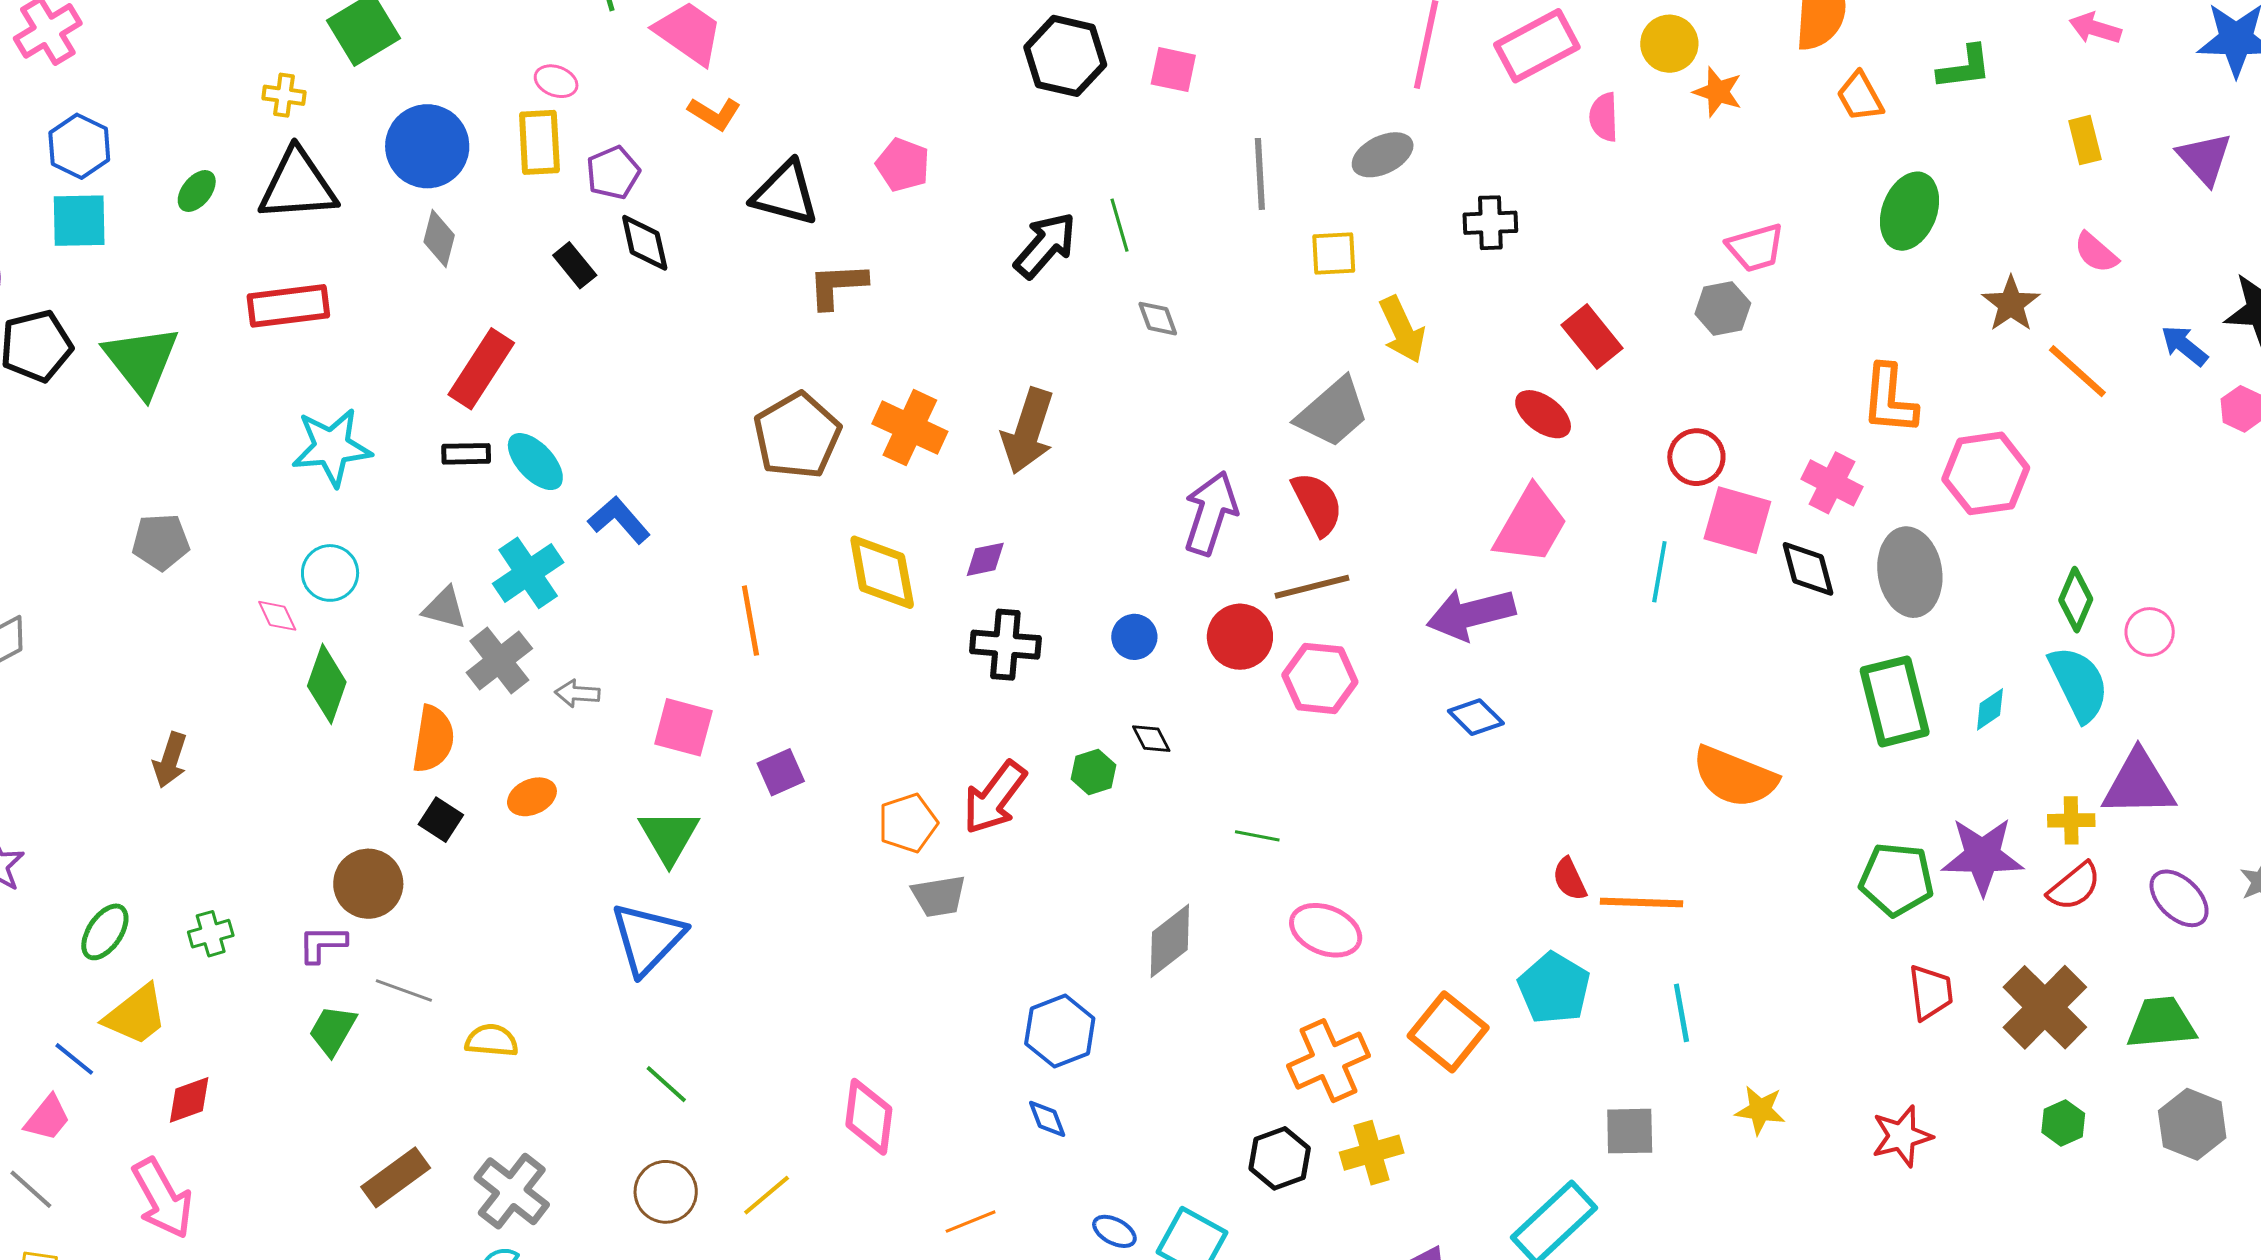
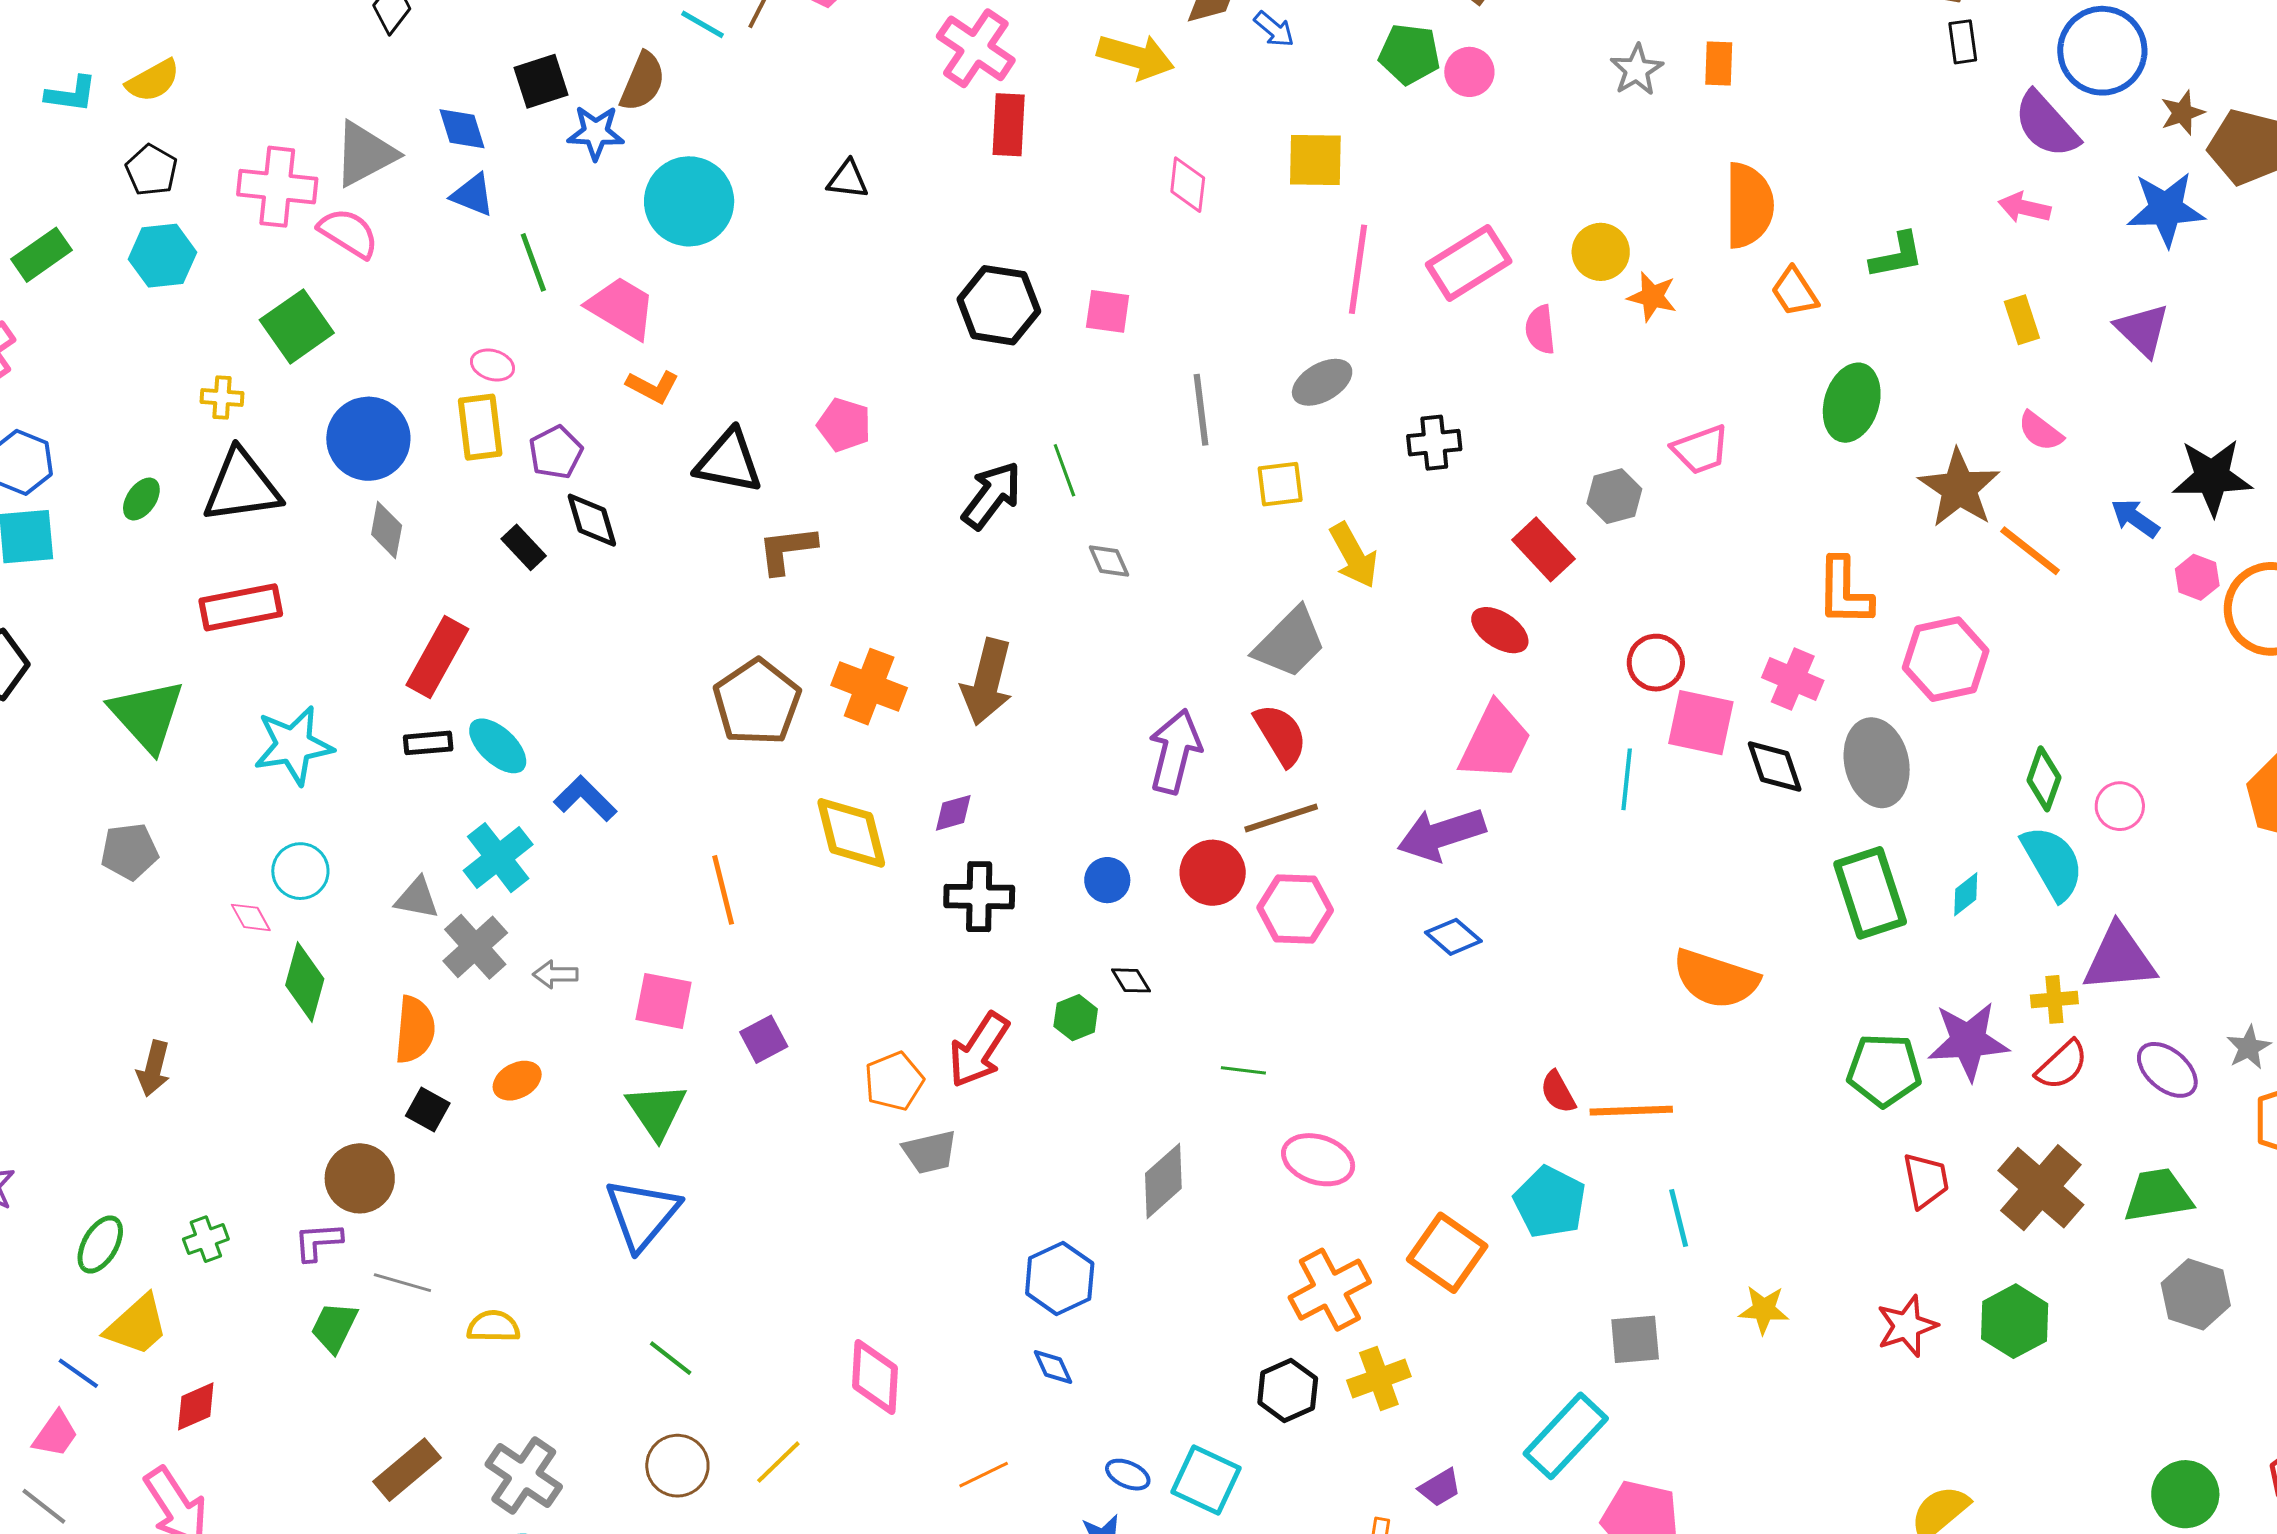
brown star: (2011, 304) -> (1959, 488), size x1.4
gray hexagon: (1723, 308) -> (1614, 496), moved
green triangle: (141, 361) -> (147, 715), moved
green hexagon: (2063, 1123) -> (2015, 1321), moved, size x1.6

